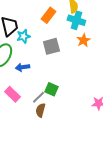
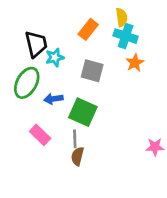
gray square: (51, 46) -> (92, 71), turned 30
green square: (51, 89) -> (83, 112), moved, size x1.5
gray line: (38, 97) -> (75, 139), turned -48

